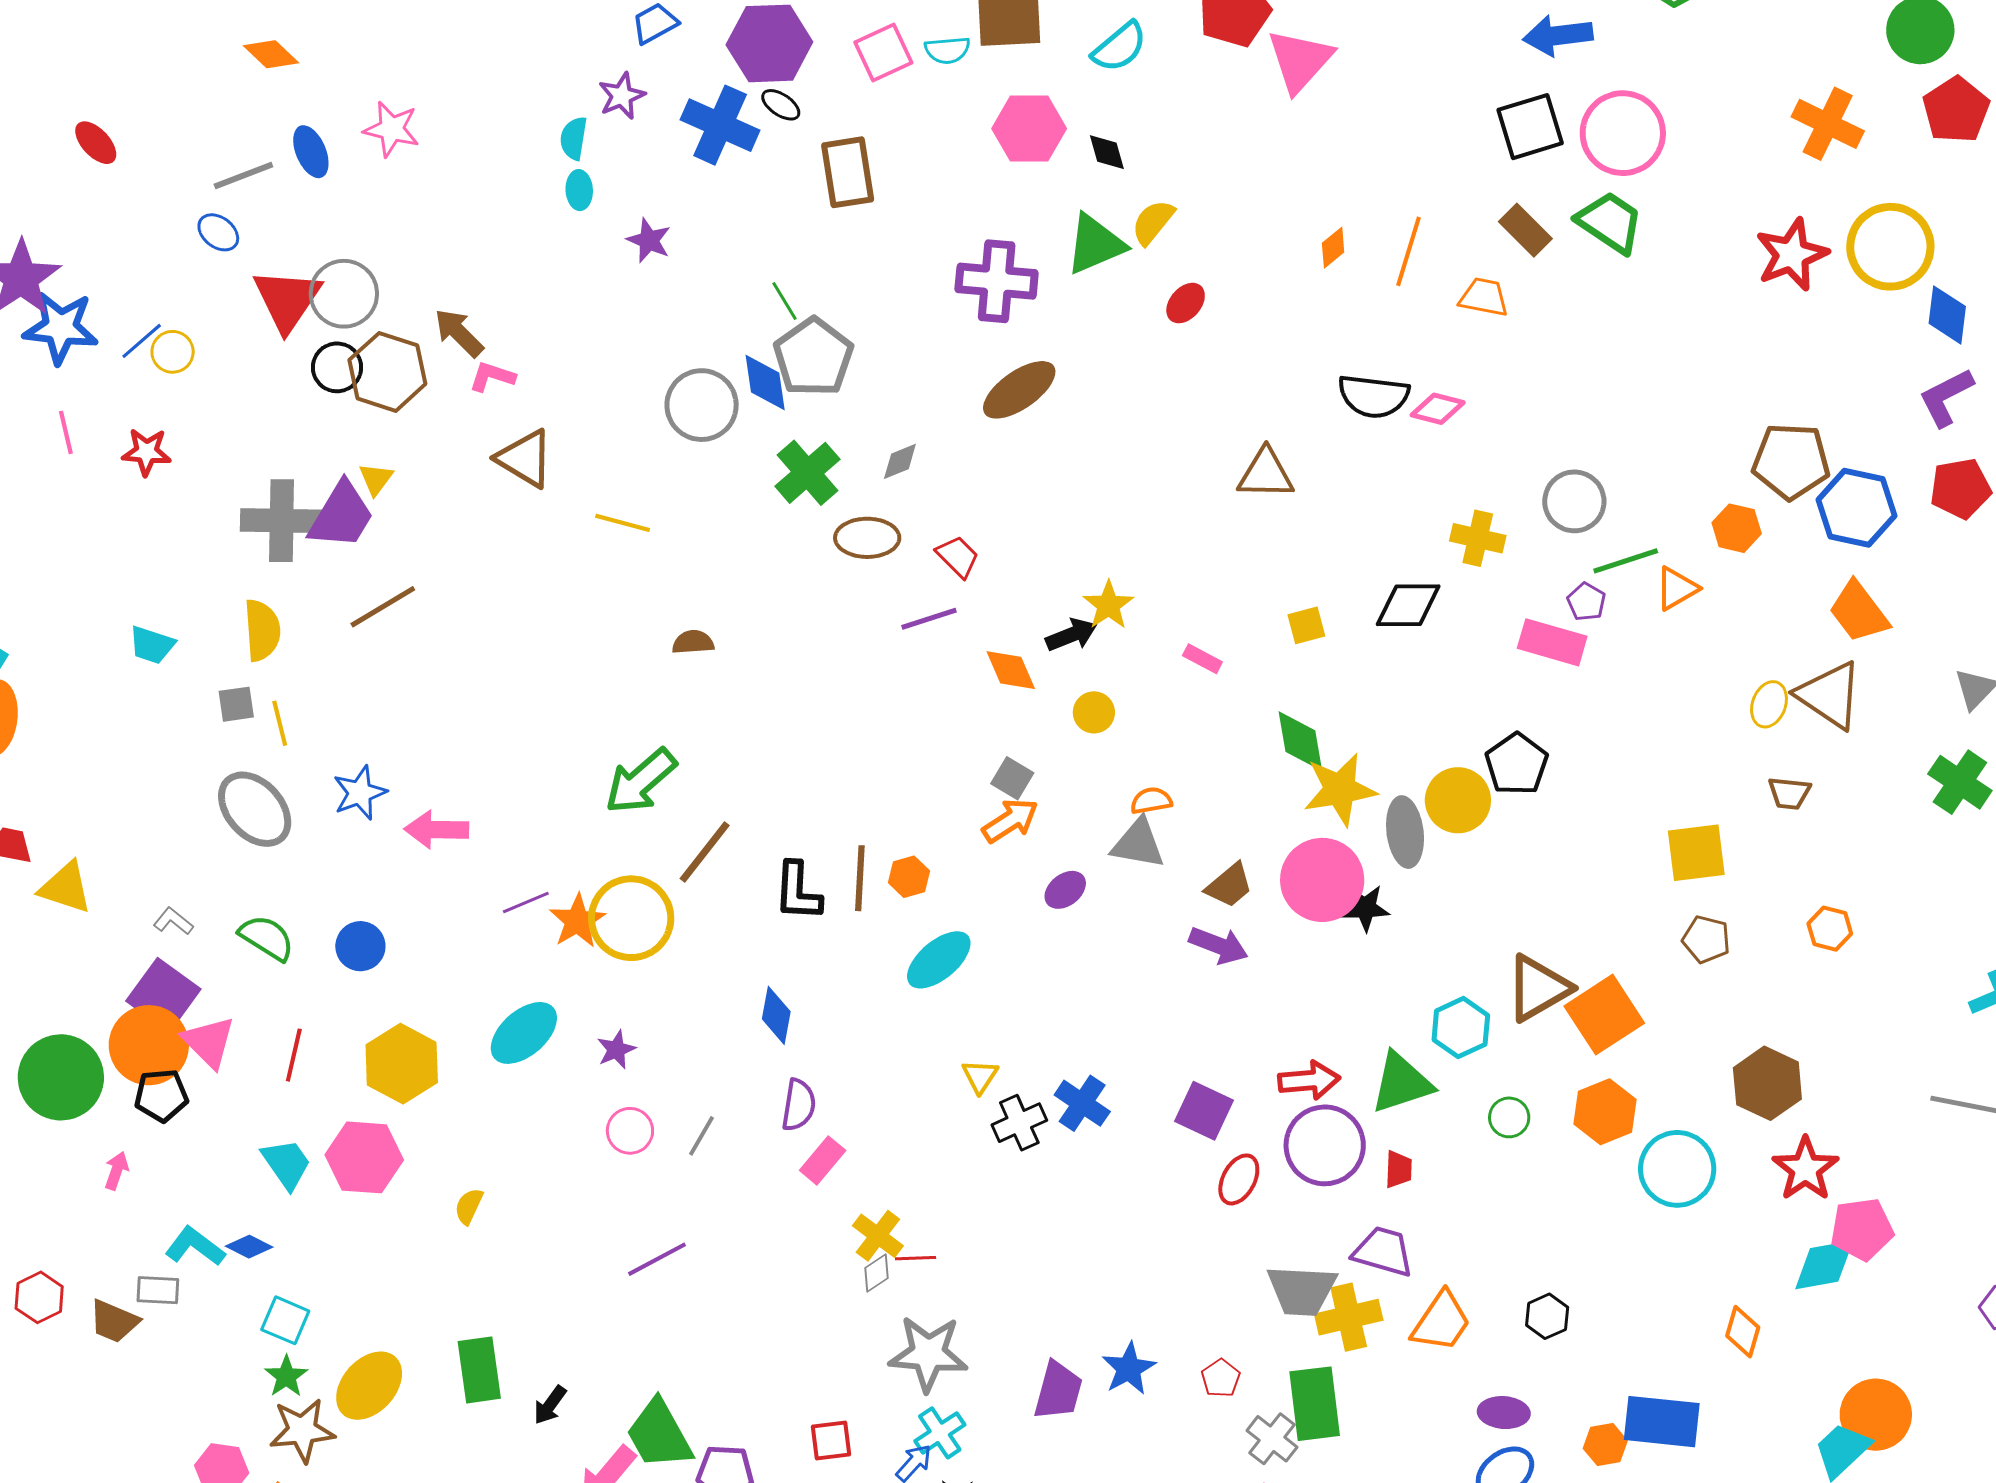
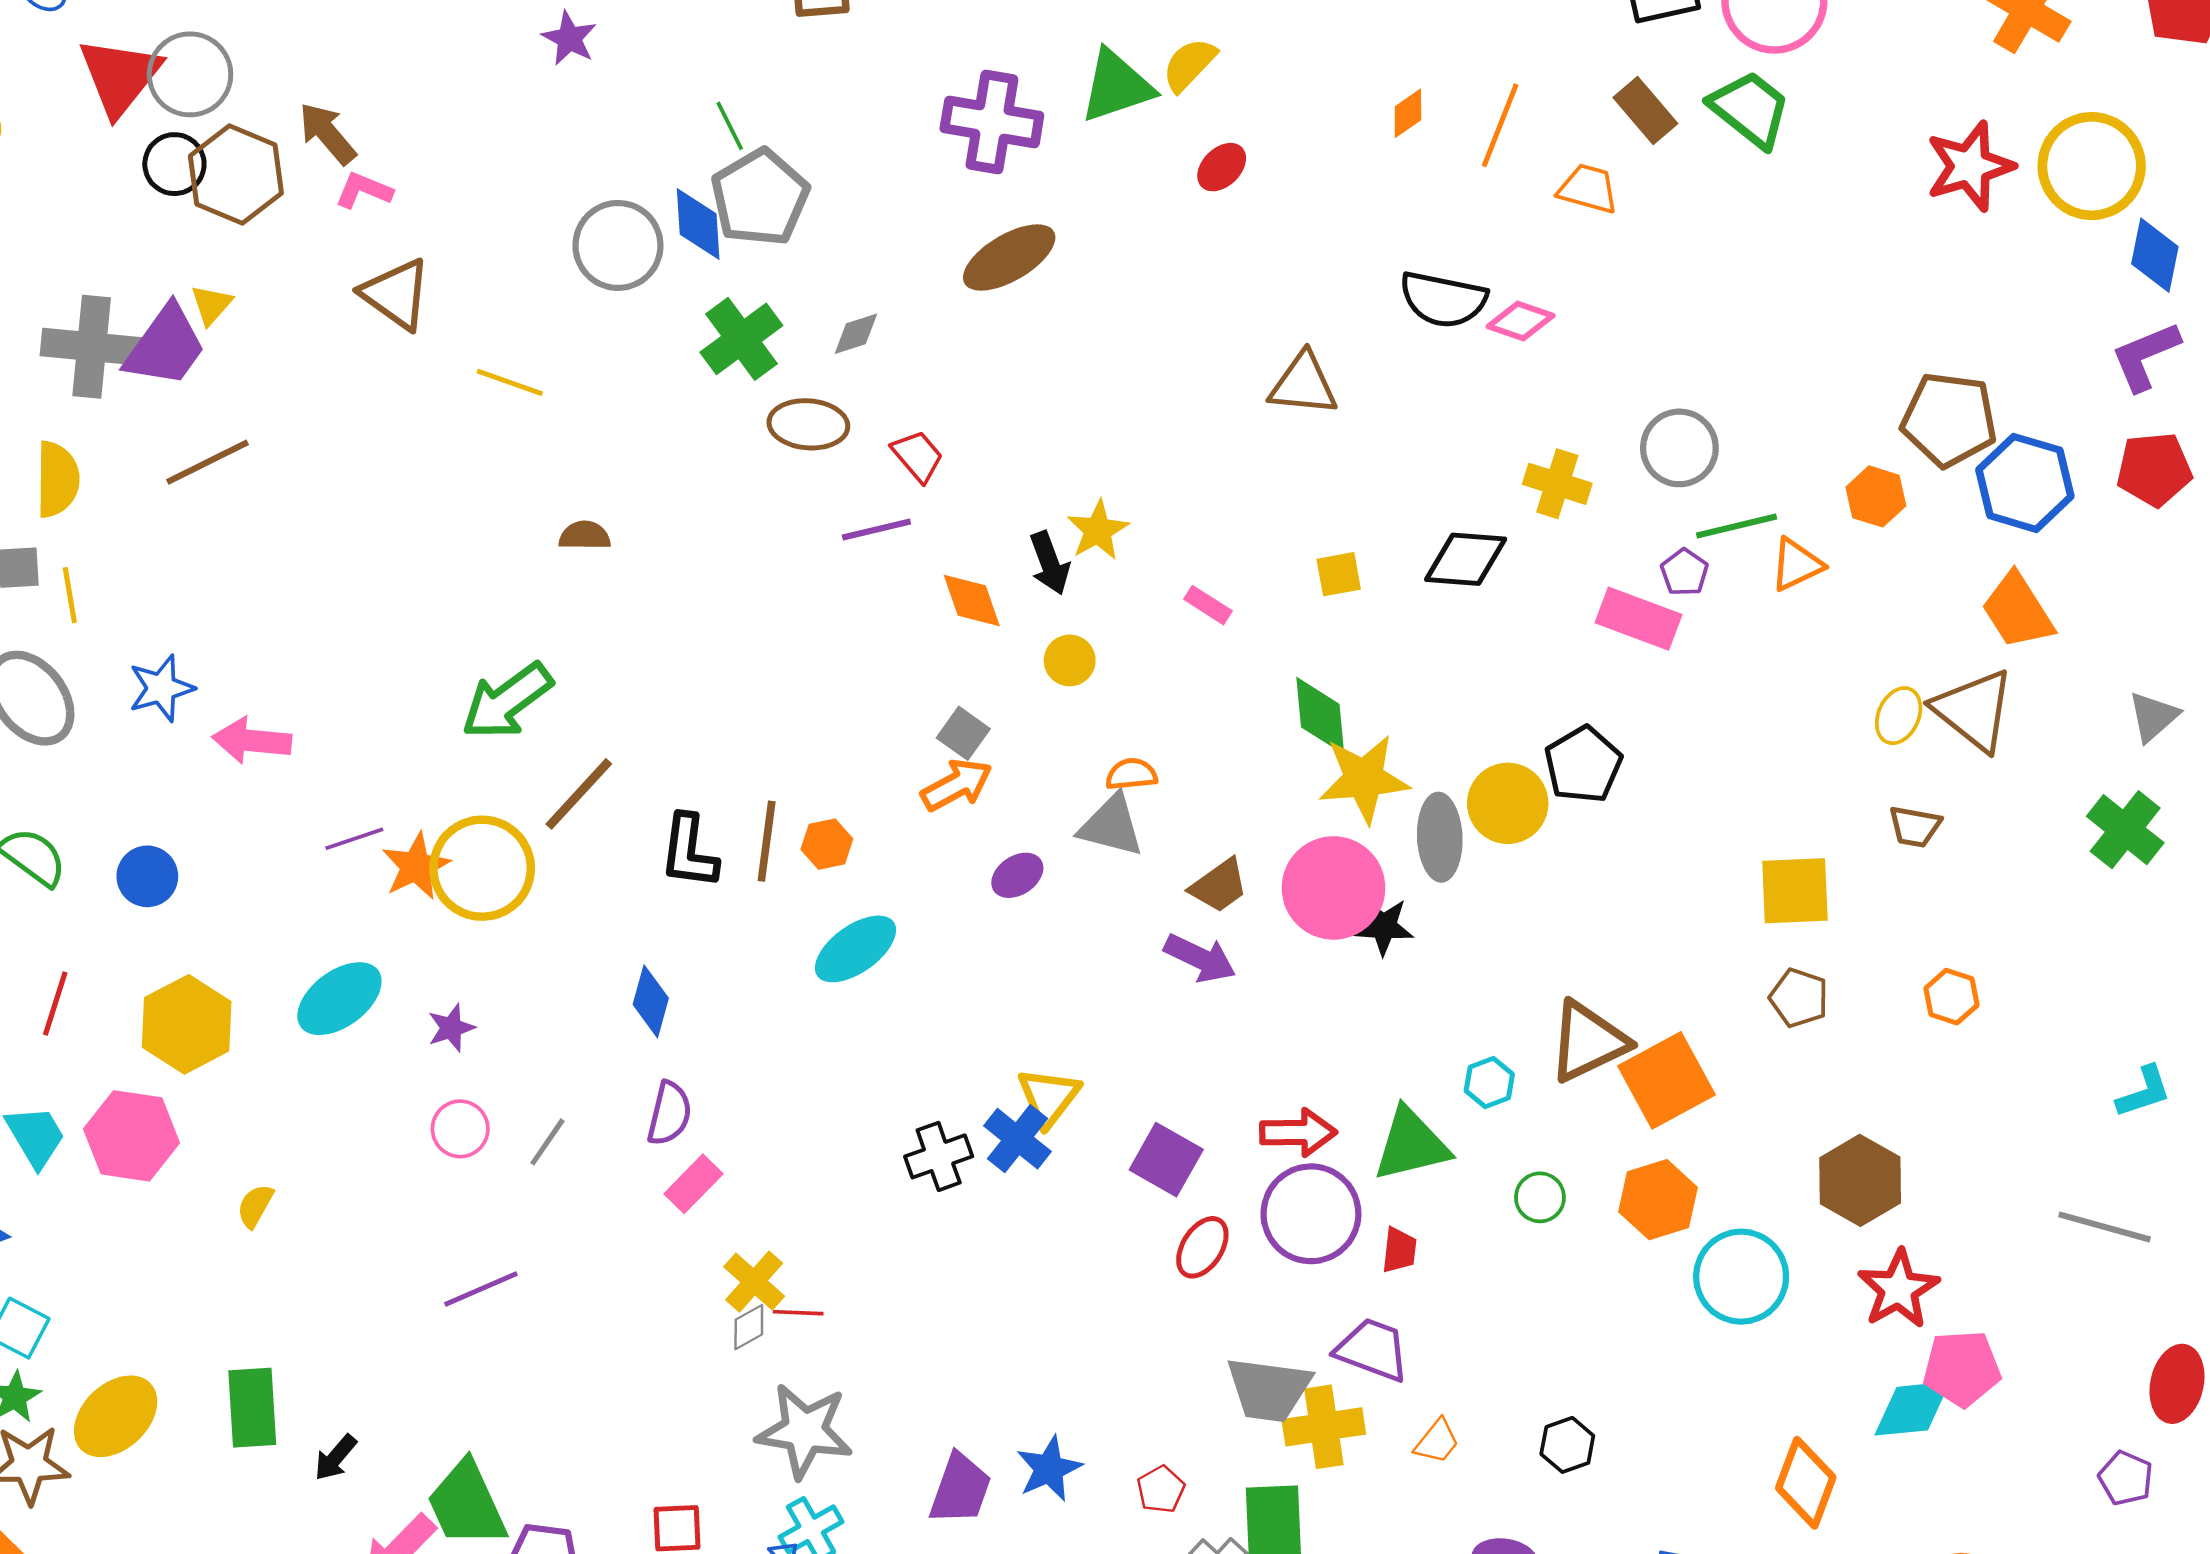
black arrow: (1071, 635) -> (1050, 563), turned 87
cyan hexagon: (1461, 1028) -> (1489, 1082), size x0.7
yellow triangle: (980, 1076) -> (1049, 1097), moved, size x1.4
orange trapezoid: (1441, 1322) -> (1437, 1441), size x0.6
orange diamond: (1743, 1332) -> (1806, 1483), size x1.4

